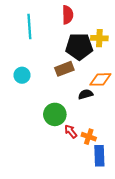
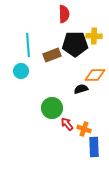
cyan line: (29, 26) -> (28, 45), moved
brown rectangle: (64, 69) -> (52, 55), moved

